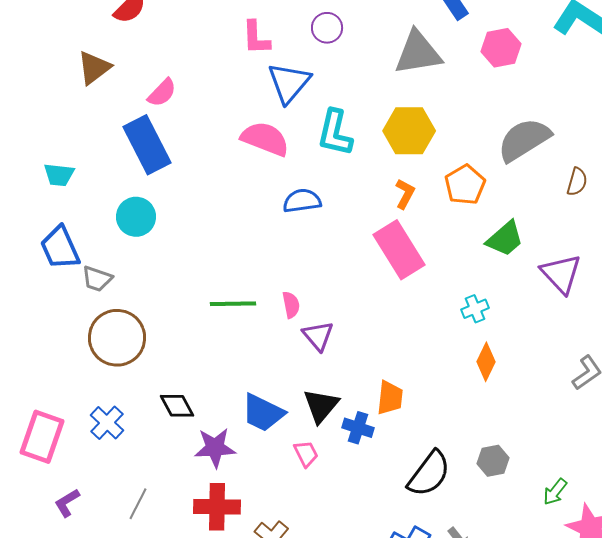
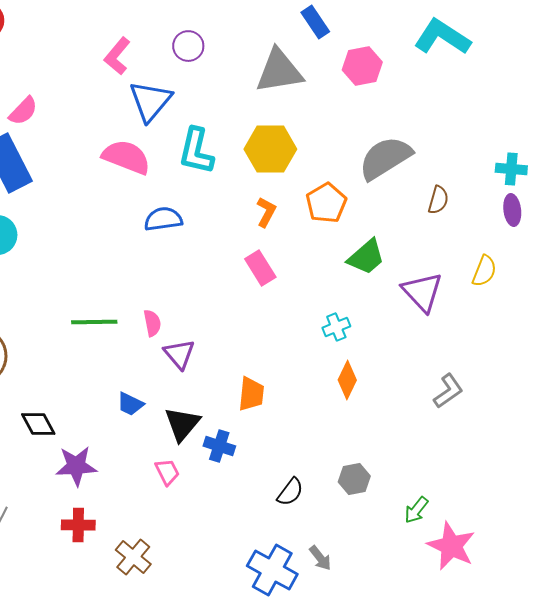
pink L-shape: (256, 38) -> (117, 56), turned 42
pink rectangle: (399, 250) -> (260, 268), size x0.6
orange trapezoid: (390, 398) -> (251, 394), moved
blue trapezoid: (263, 413) -> (130, 404), moved, size x0.6
black semicircle: (429, 474) -> (290, 492), size x0.6
red cross: (217, 507) -> (78, 525), size x0.7

